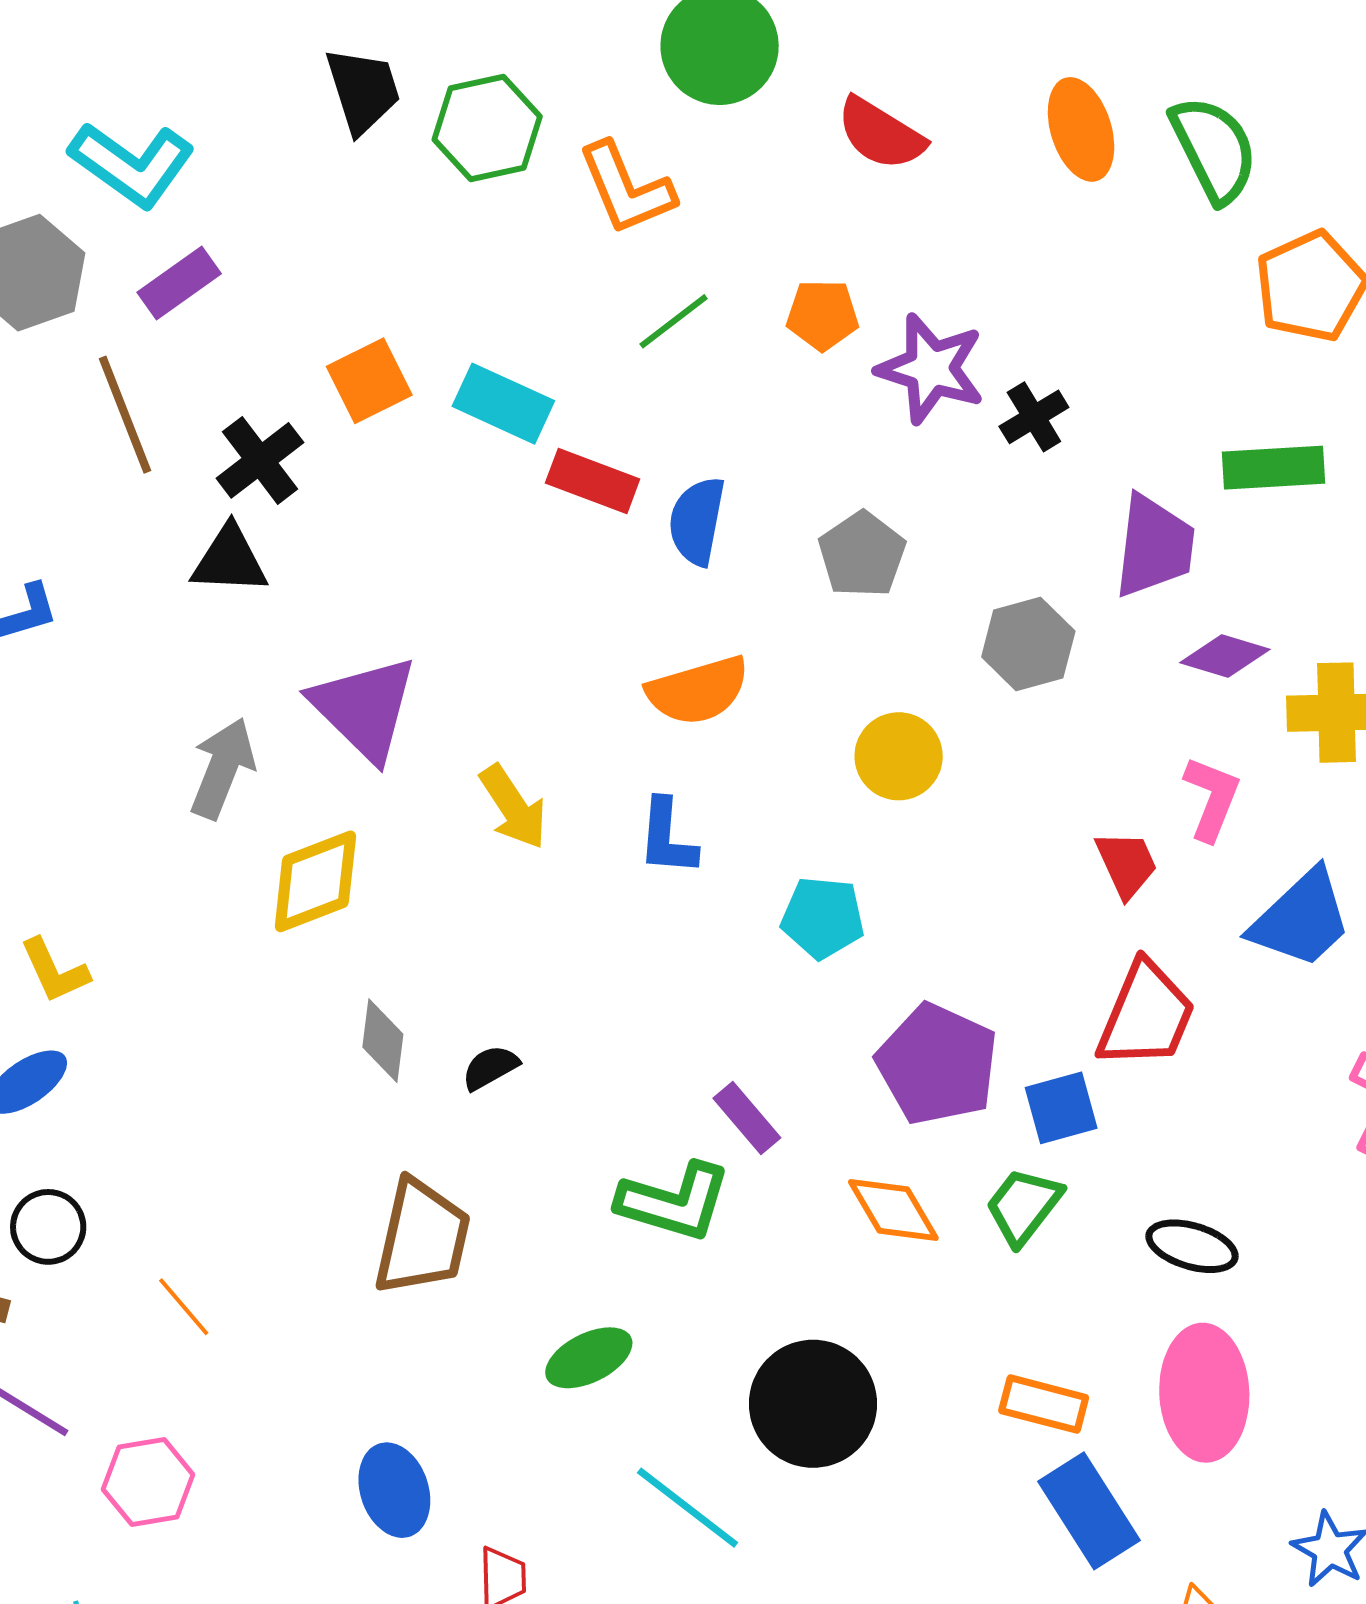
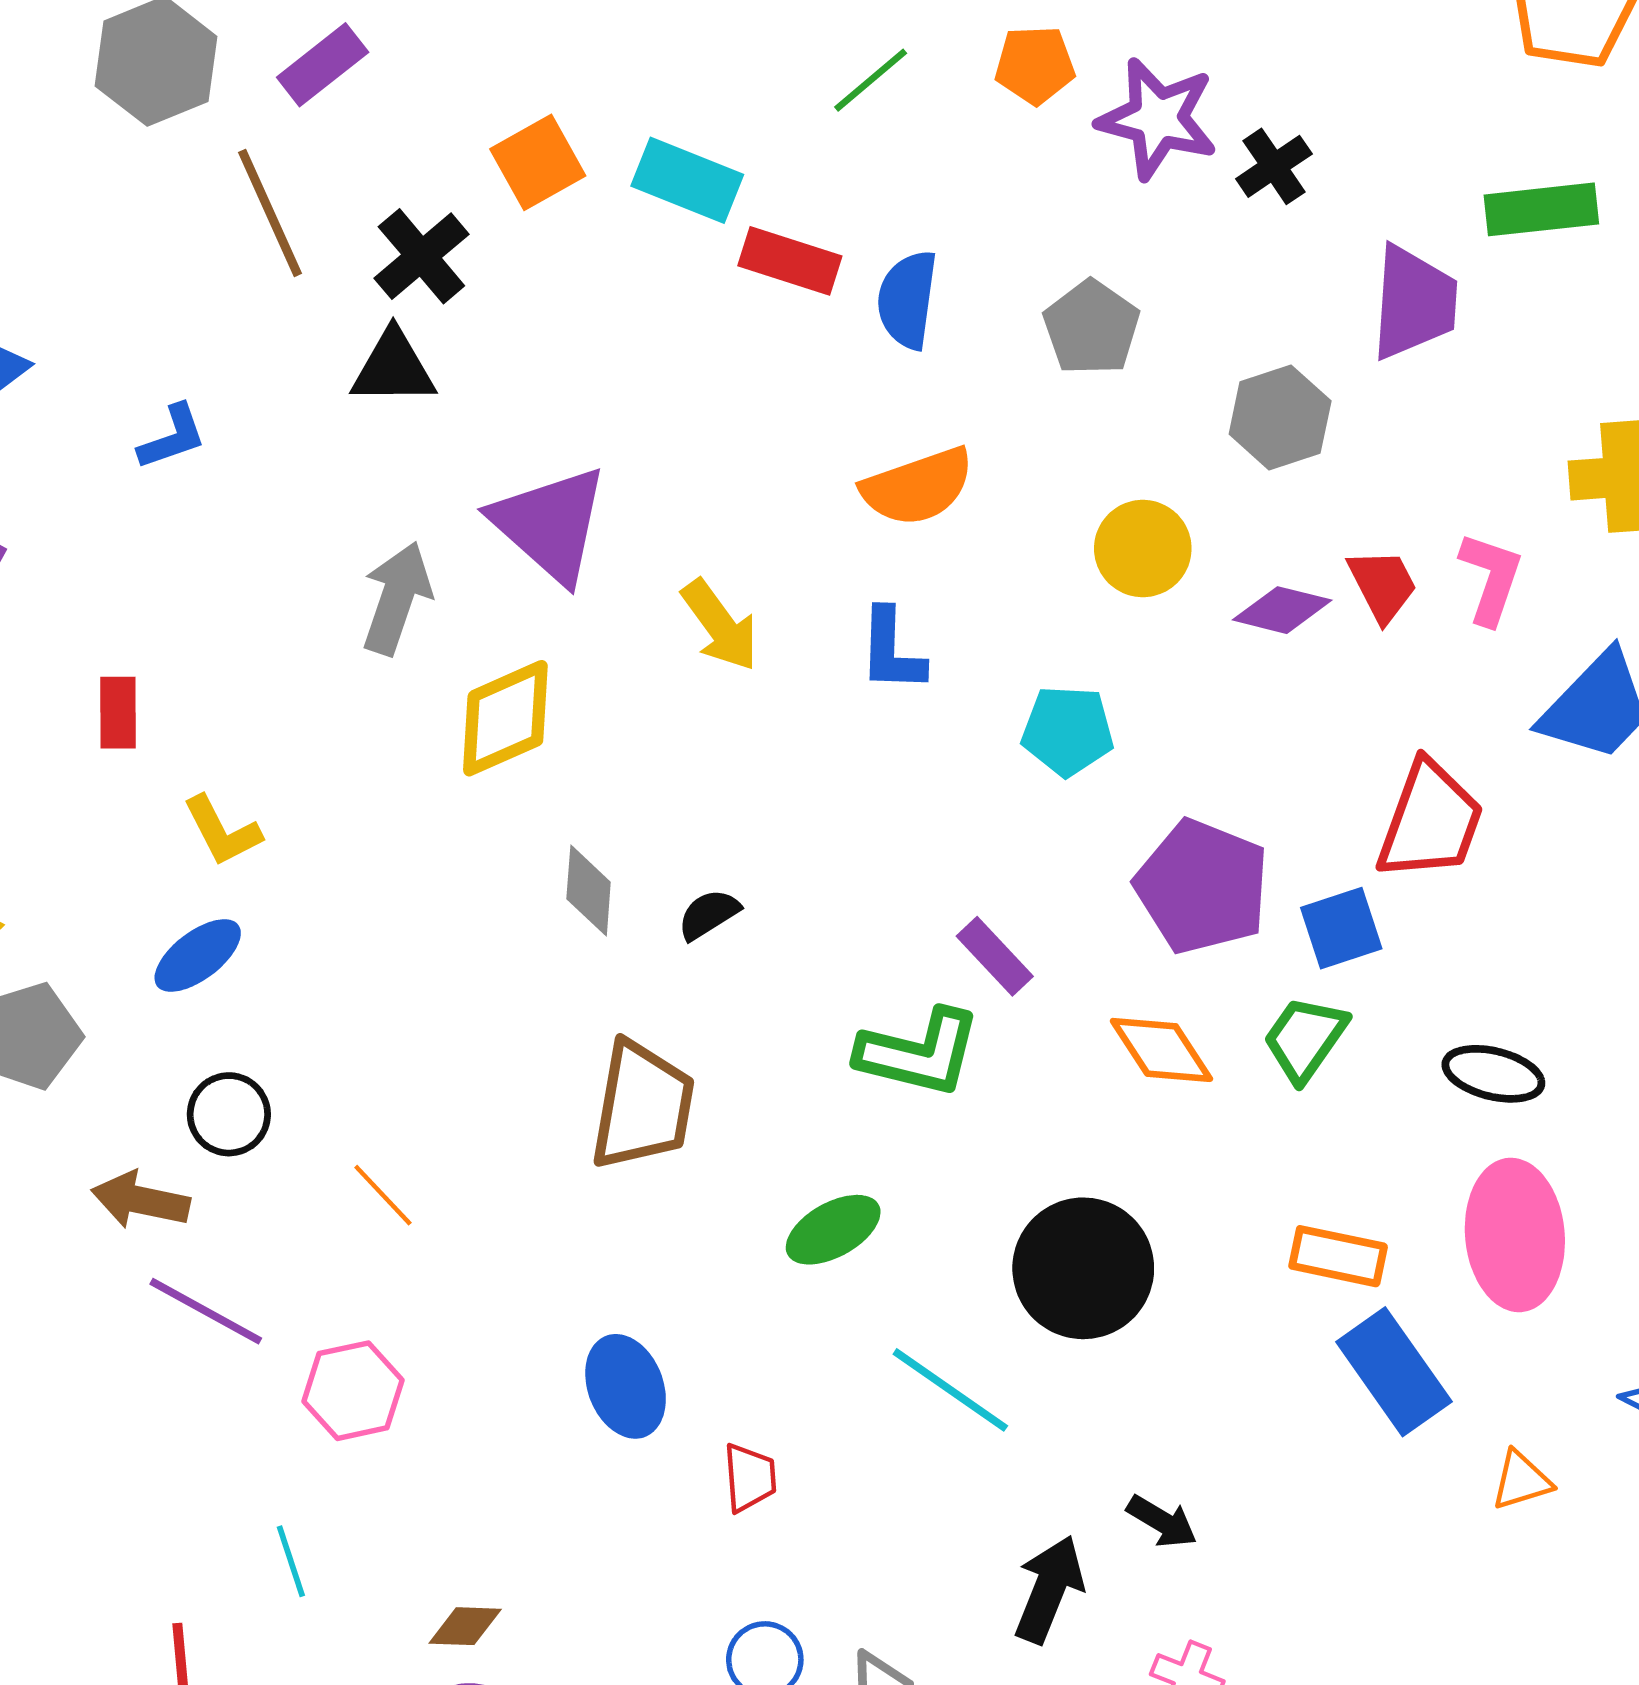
purple diamond: (1225, 656) -> (1282, 610), moved
red trapezoid: (1127, 864) -> (1383, 585), moved

